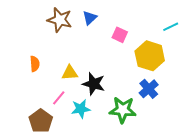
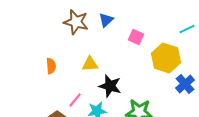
yellow triangle: (70, 73) -> (90, 64), moved
blue cross: (149, 89) -> (185, 84), moved

